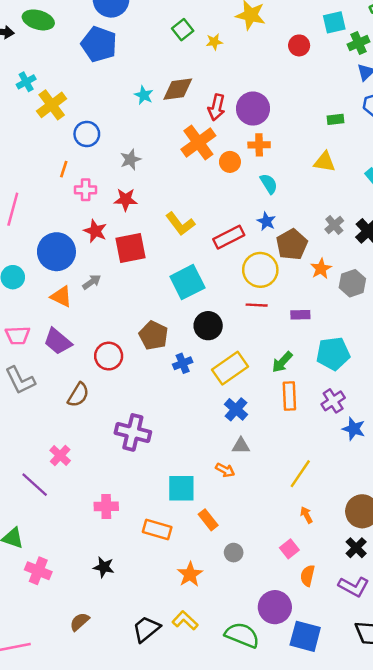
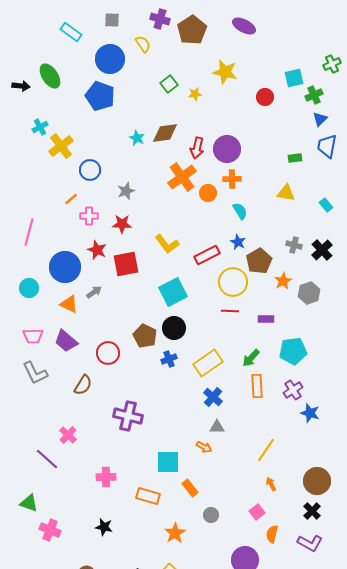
green ellipse: (38, 20) -> (50, 76), turned 40
orange line: (64, 169) -> (71, 199), turned 32
gray cross: (334, 225) -> (294, 245), turned -35
black circle: (208, 326) -> (174, 328), moved

